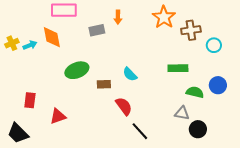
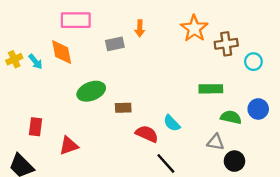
cyan arrow: (30, 45) -> (36, 62), turned 72
cyan semicircle: (130, 74) -> (172, 123), moved
red semicircle: (124, 106) -> (147, 134), turned -30

